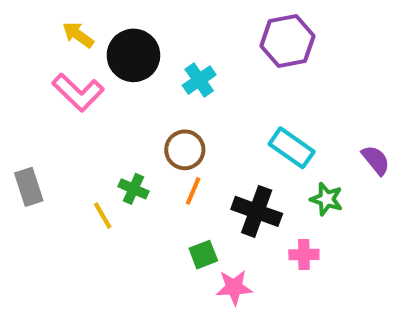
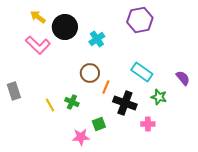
green cross: (133, 189) -> (72, 102), moved
orange line: (193, 191) -> (106, 87), moved
pink star: (234, 287) -> (81, 137), moved

